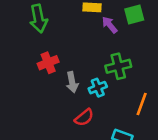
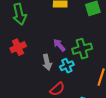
purple arrow: (110, 25) -> (59, 45), moved
red cross: (48, 63) -> (18, 47), moved

